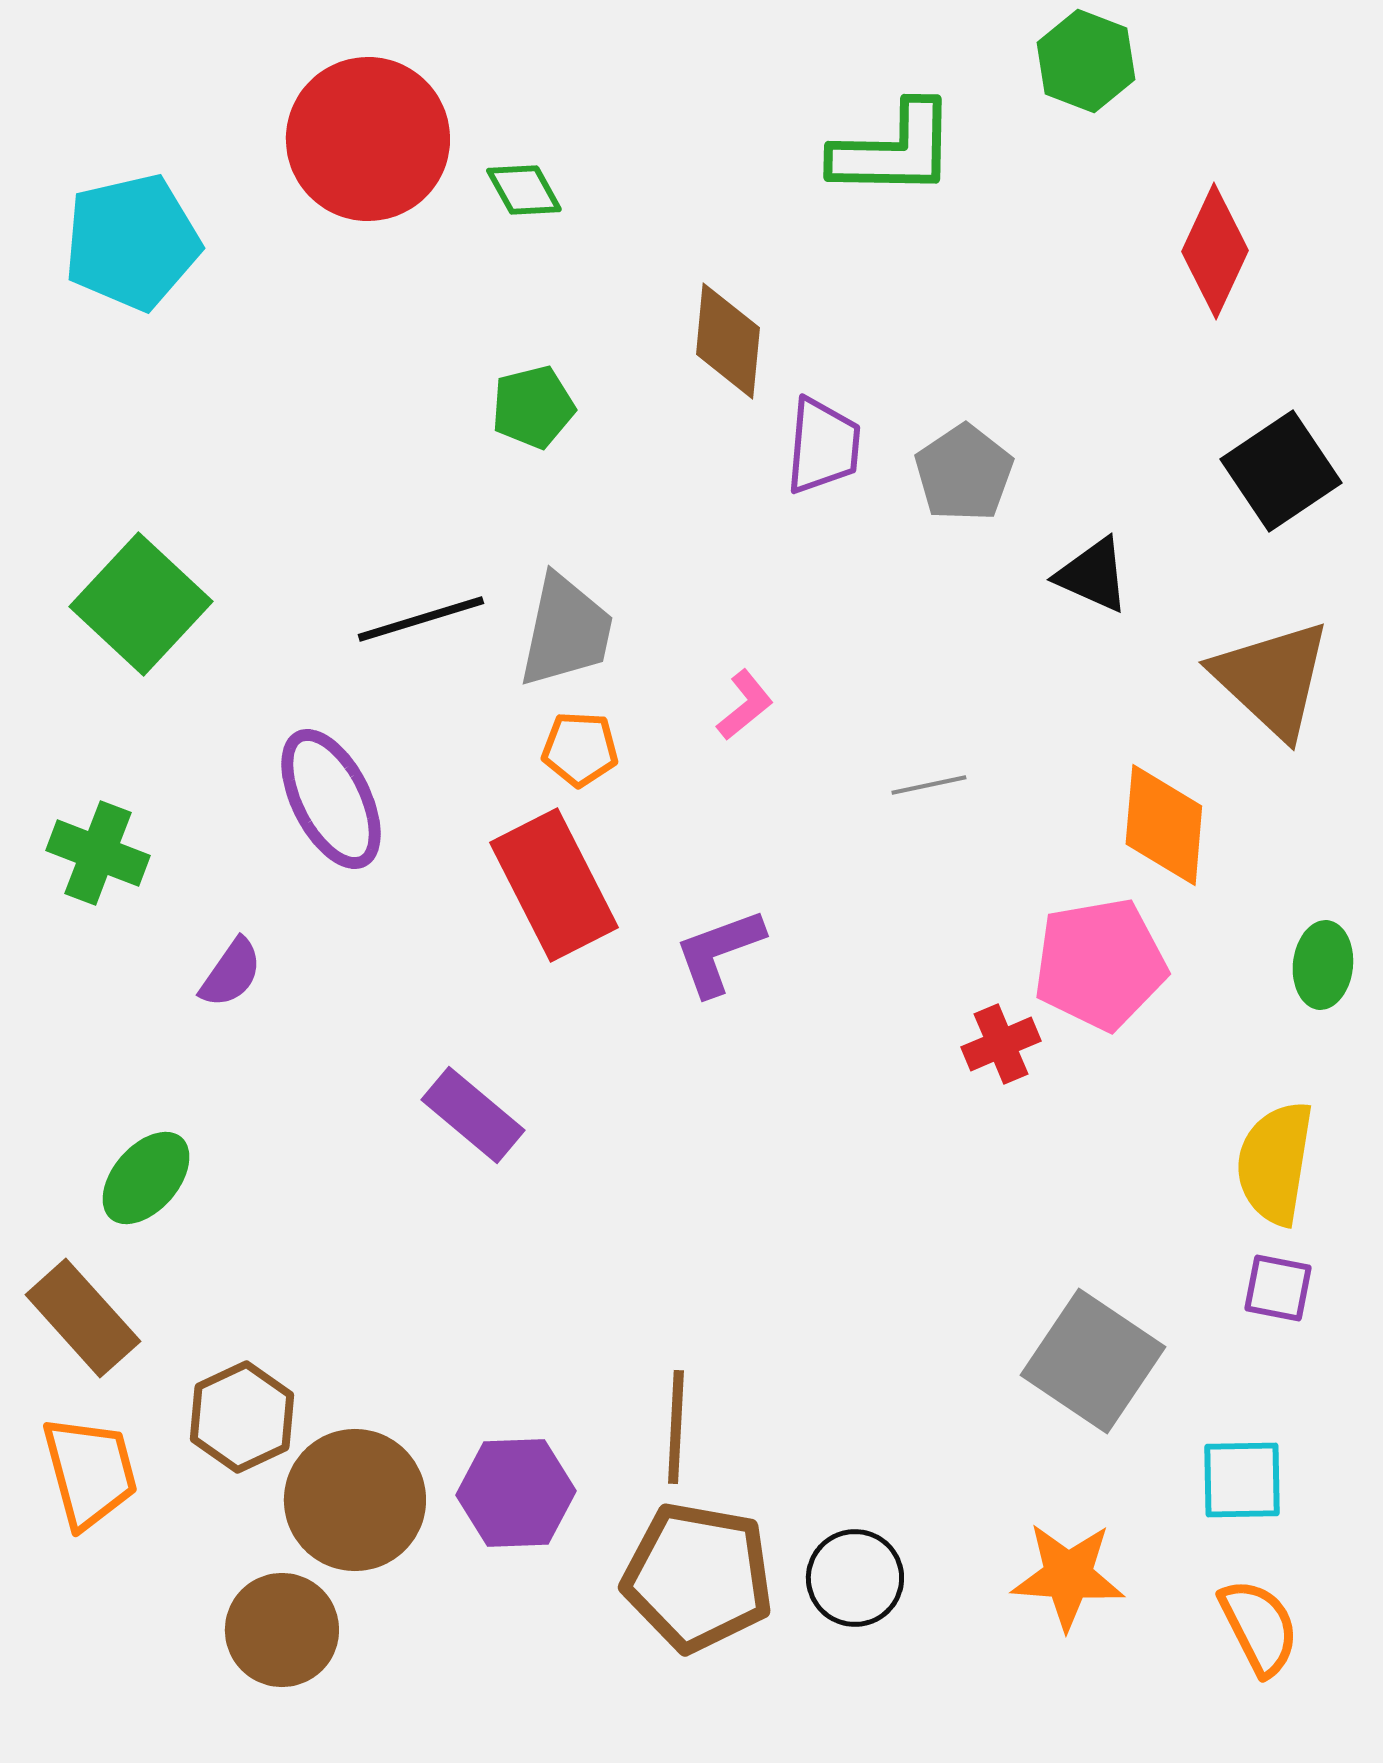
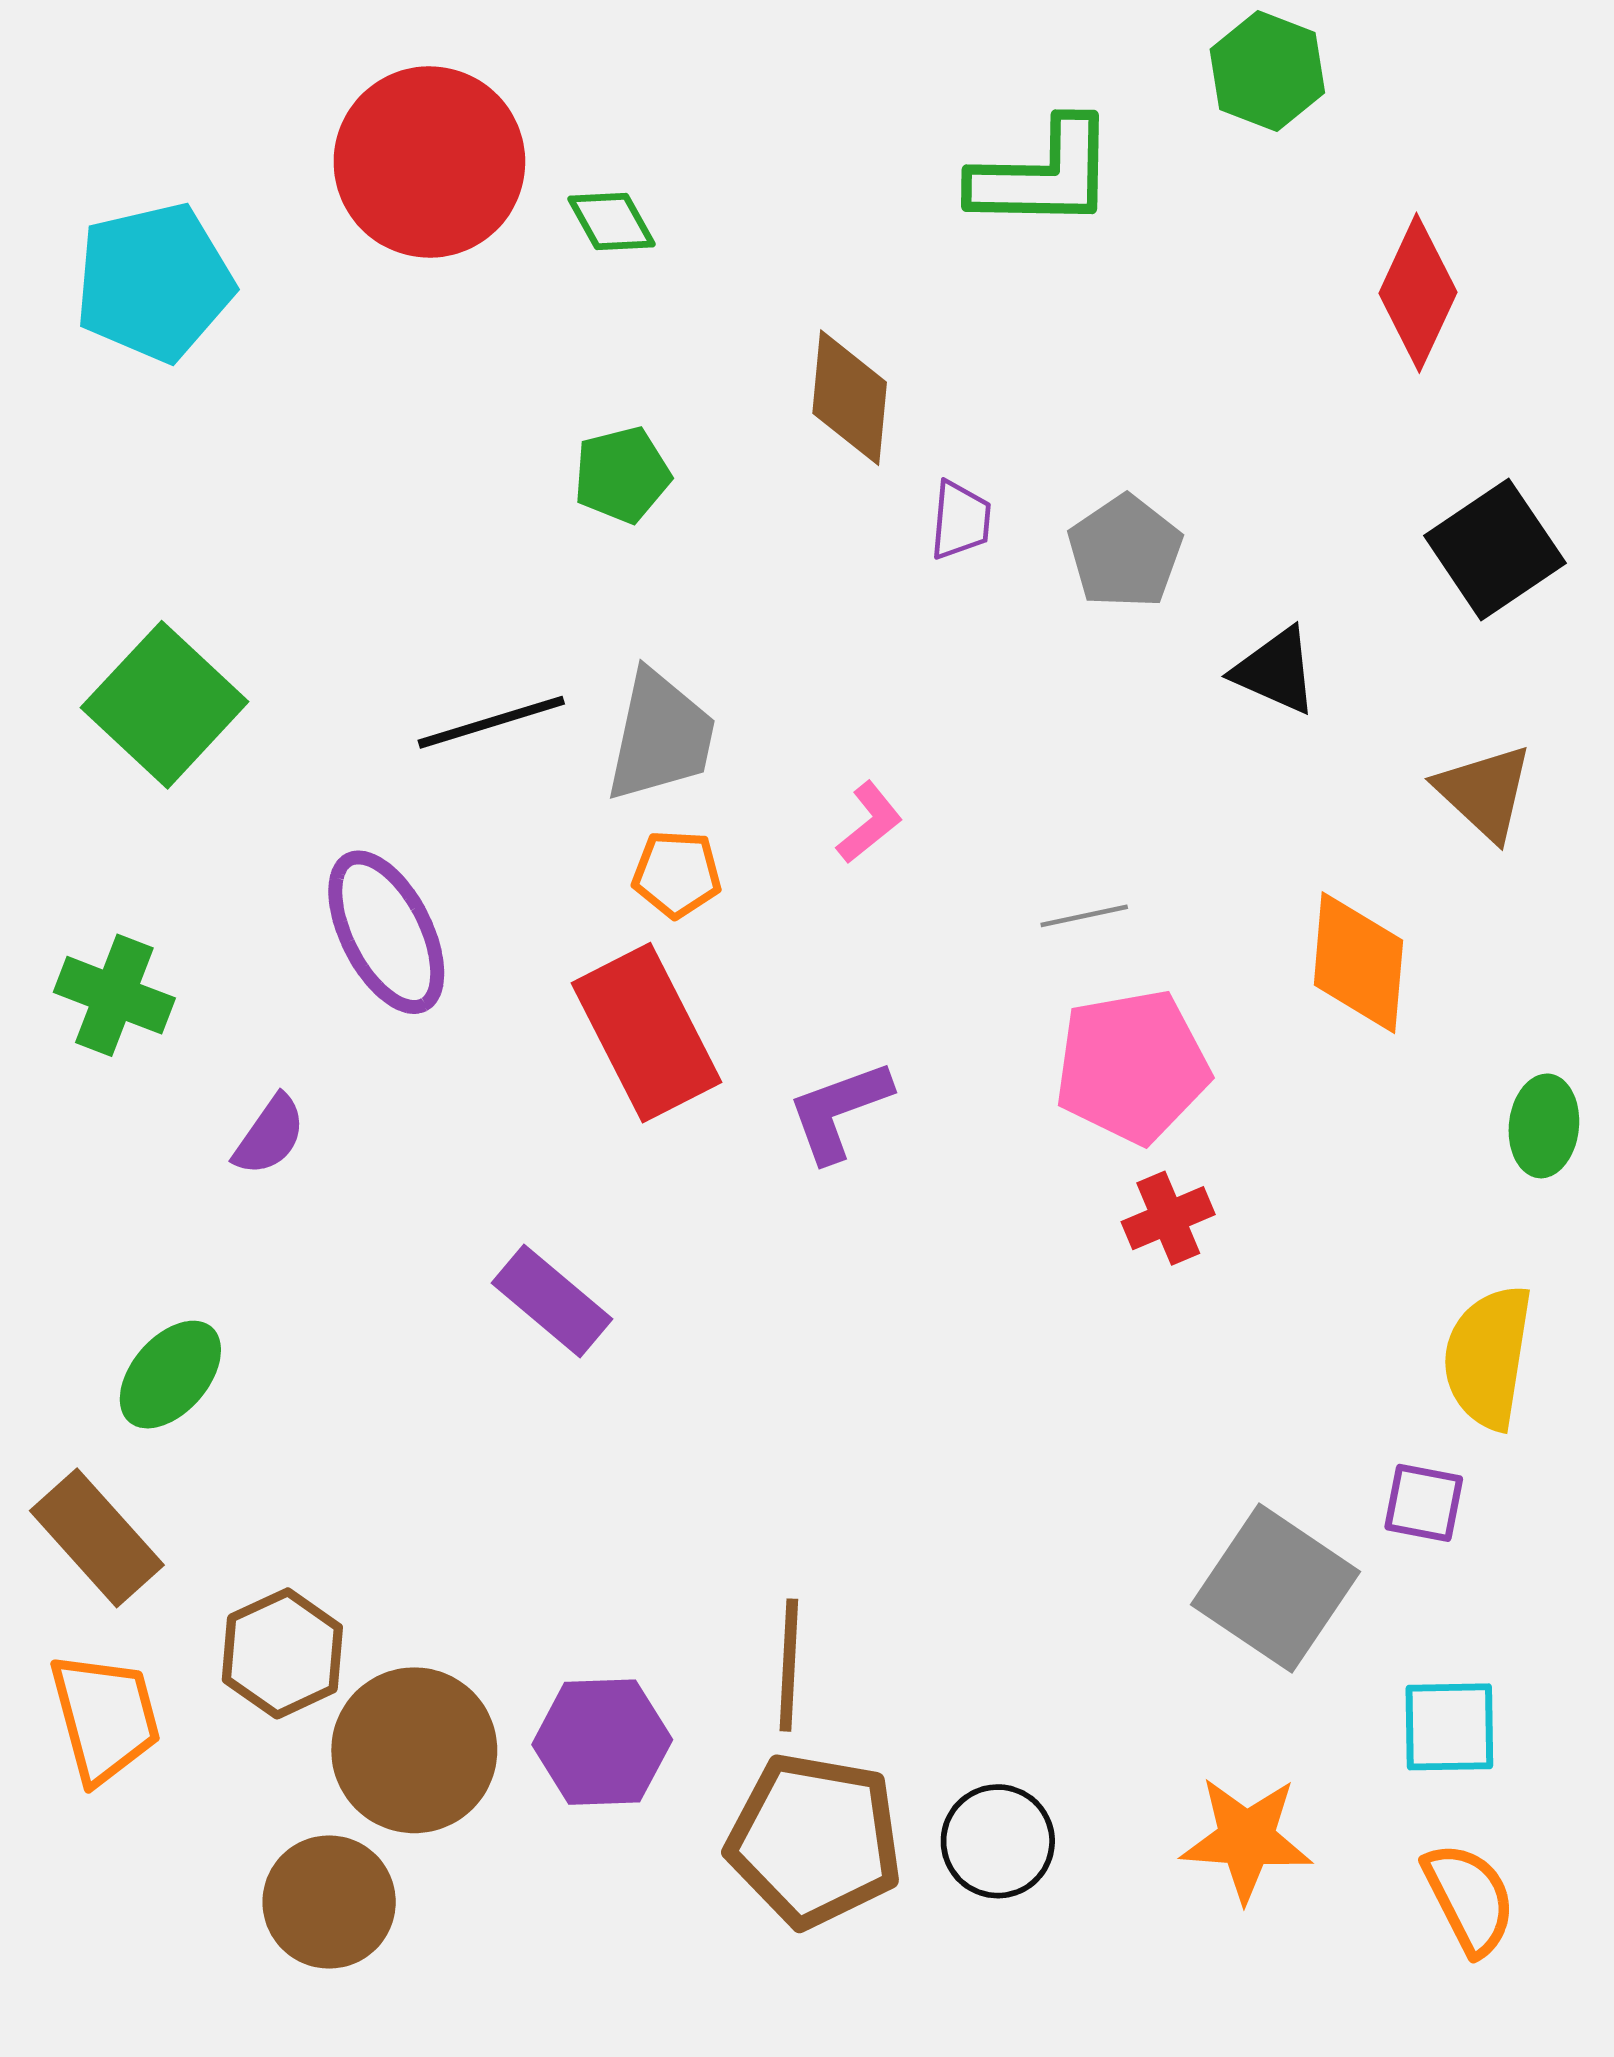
purple trapezoid: (823, 446) -> (960, 520), size x0.7
brown triangle: (1272, 679) -> (1484, 792), size x0.7
pink pentagon: (1100, 964) -> (1132, 1066), moved
purple square: (1278, 1288) -> (1424, 1503), moved

